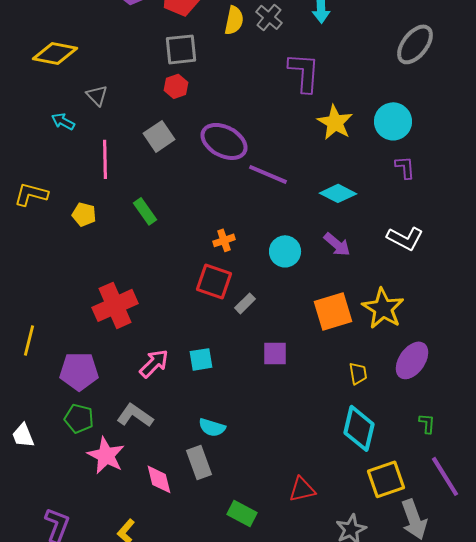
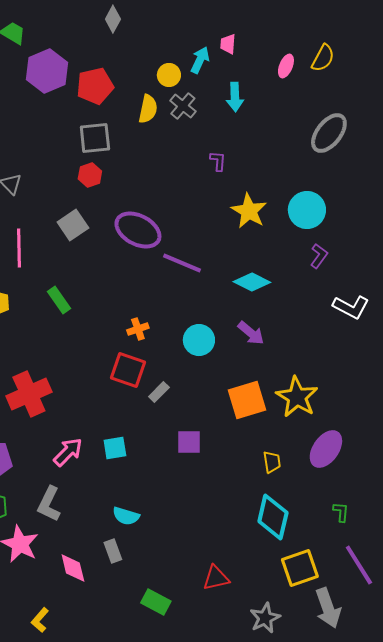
purple L-shape: (304, 72) -> (218, 161), size x0.5
purple L-shape: (405, 167) -> (319, 256), turned 40
white L-shape: (405, 238) -> (351, 307), moved
gray L-shape: (135, 415) -> (49, 504), turned -99
gray rectangle: (199, 462) -> (113, 551), size x0.7

